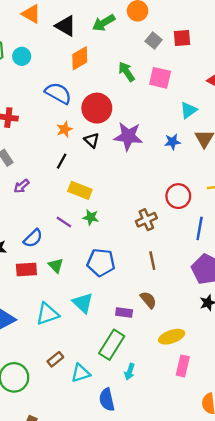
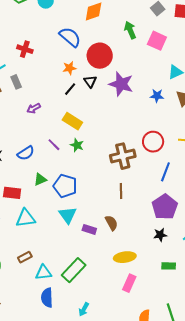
black line: (62, 161) -> (70, 89), moved
purple arrow: (22, 186) -> (34, 108), moved
brown cross: (146, 220) -> (123, 156), size x1.4
blue pentagon: (101, 262) -> (65, 186), moved
green triangle: (56, 266) -> (40, 179), turned 40
red rectangle: (26, 269) -> (12, 193), moved
cyan triangle: (83, 303) -> (68, 215), moved
green rectangle: (112, 345) -> (74, 270), moved
cyan arrow: (130, 372) -> (84, 309), moved
blue semicircle: (107, 400) -> (47, 298), moved

